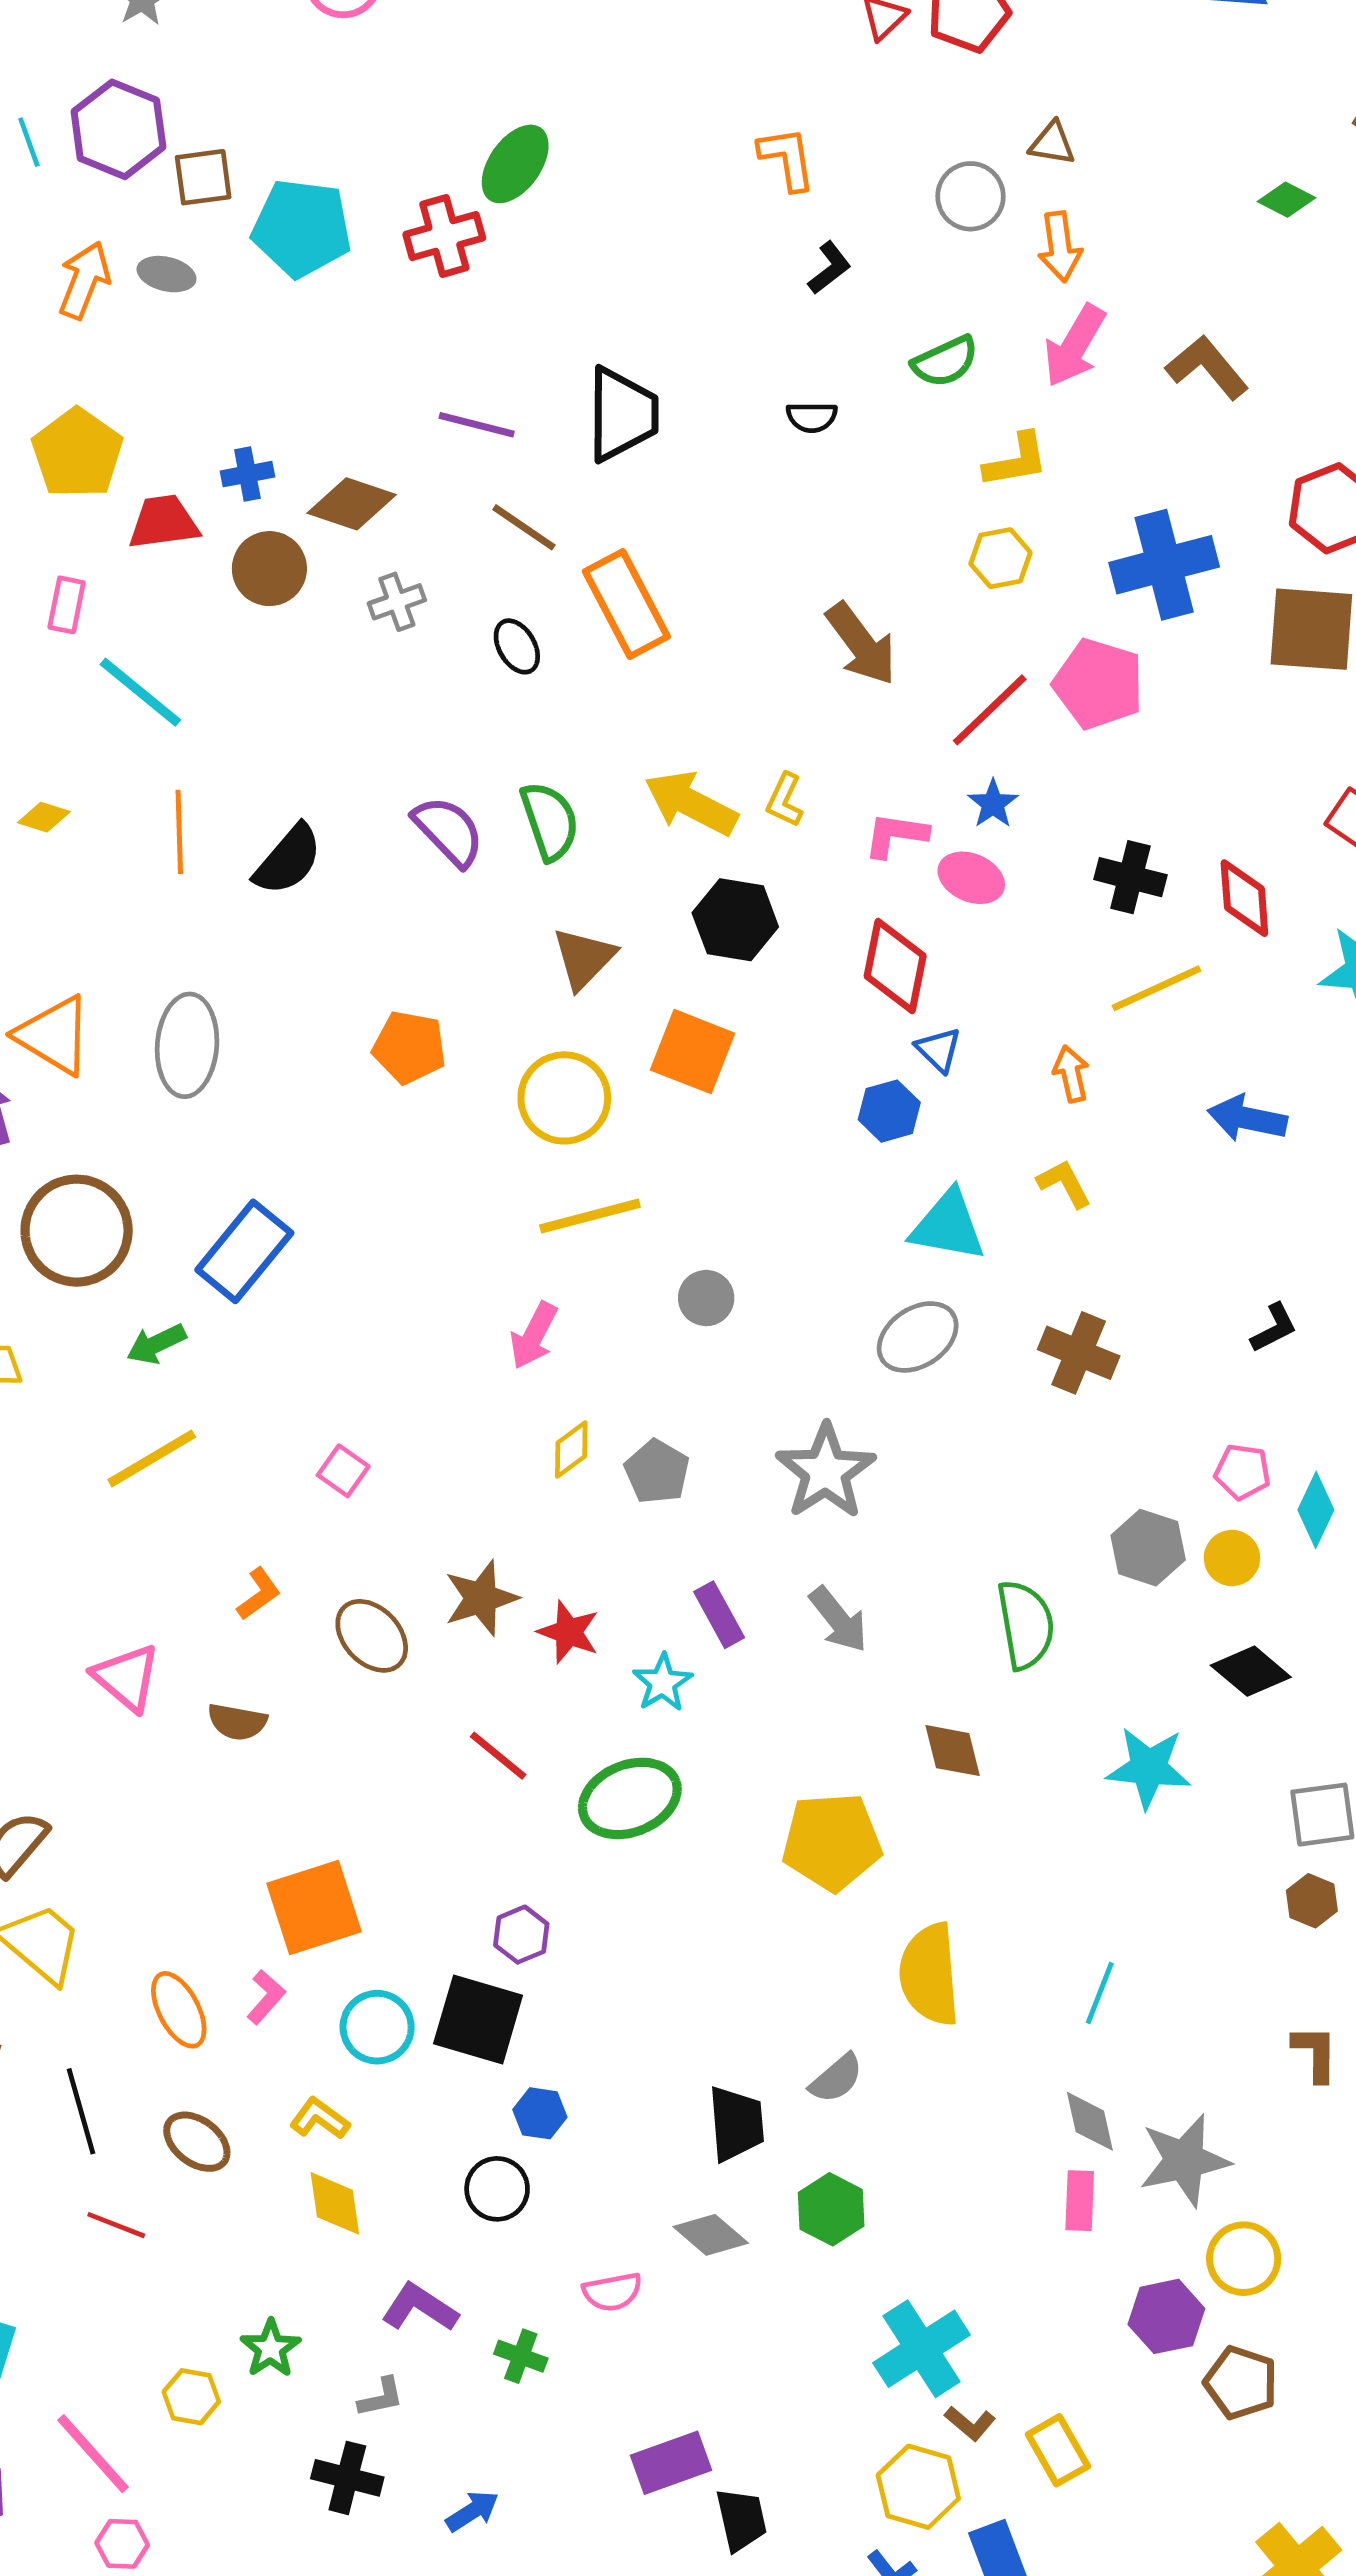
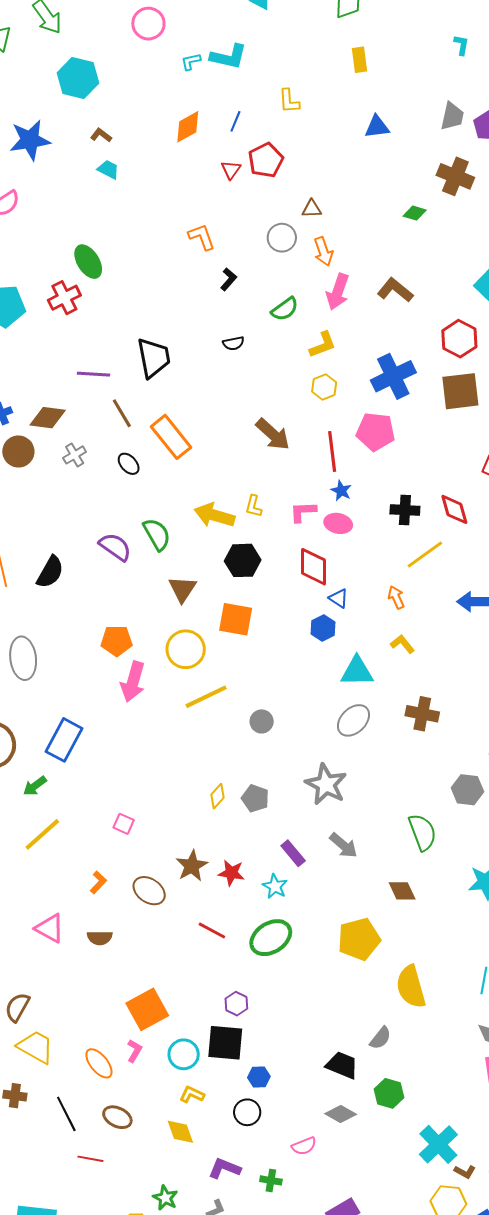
green ellipse: (515, 164) -> (88, 262), turned -56
brown line: (524, 527) -> (122, 413), turned 36
red line: (990, 710) -> (332, 452), turned -42
pink arrow: (534, 1336) -> (133, 682), moved, size x1.4
yellow L-shape: (320, 2119) -> (192, 1095), moved
black trapezoid: (736, 2124) -> (342, 1065), turned -52

